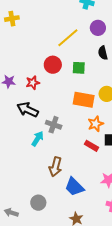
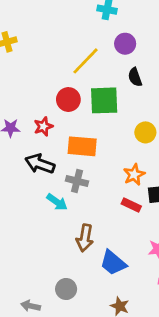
green square: (79, 68) -> (104, 100), size x1.6
orange rectangle: (84, 100) -> (82, 146), moved
cyan arrow: (38, 139) -> (57, 202), turned 98

